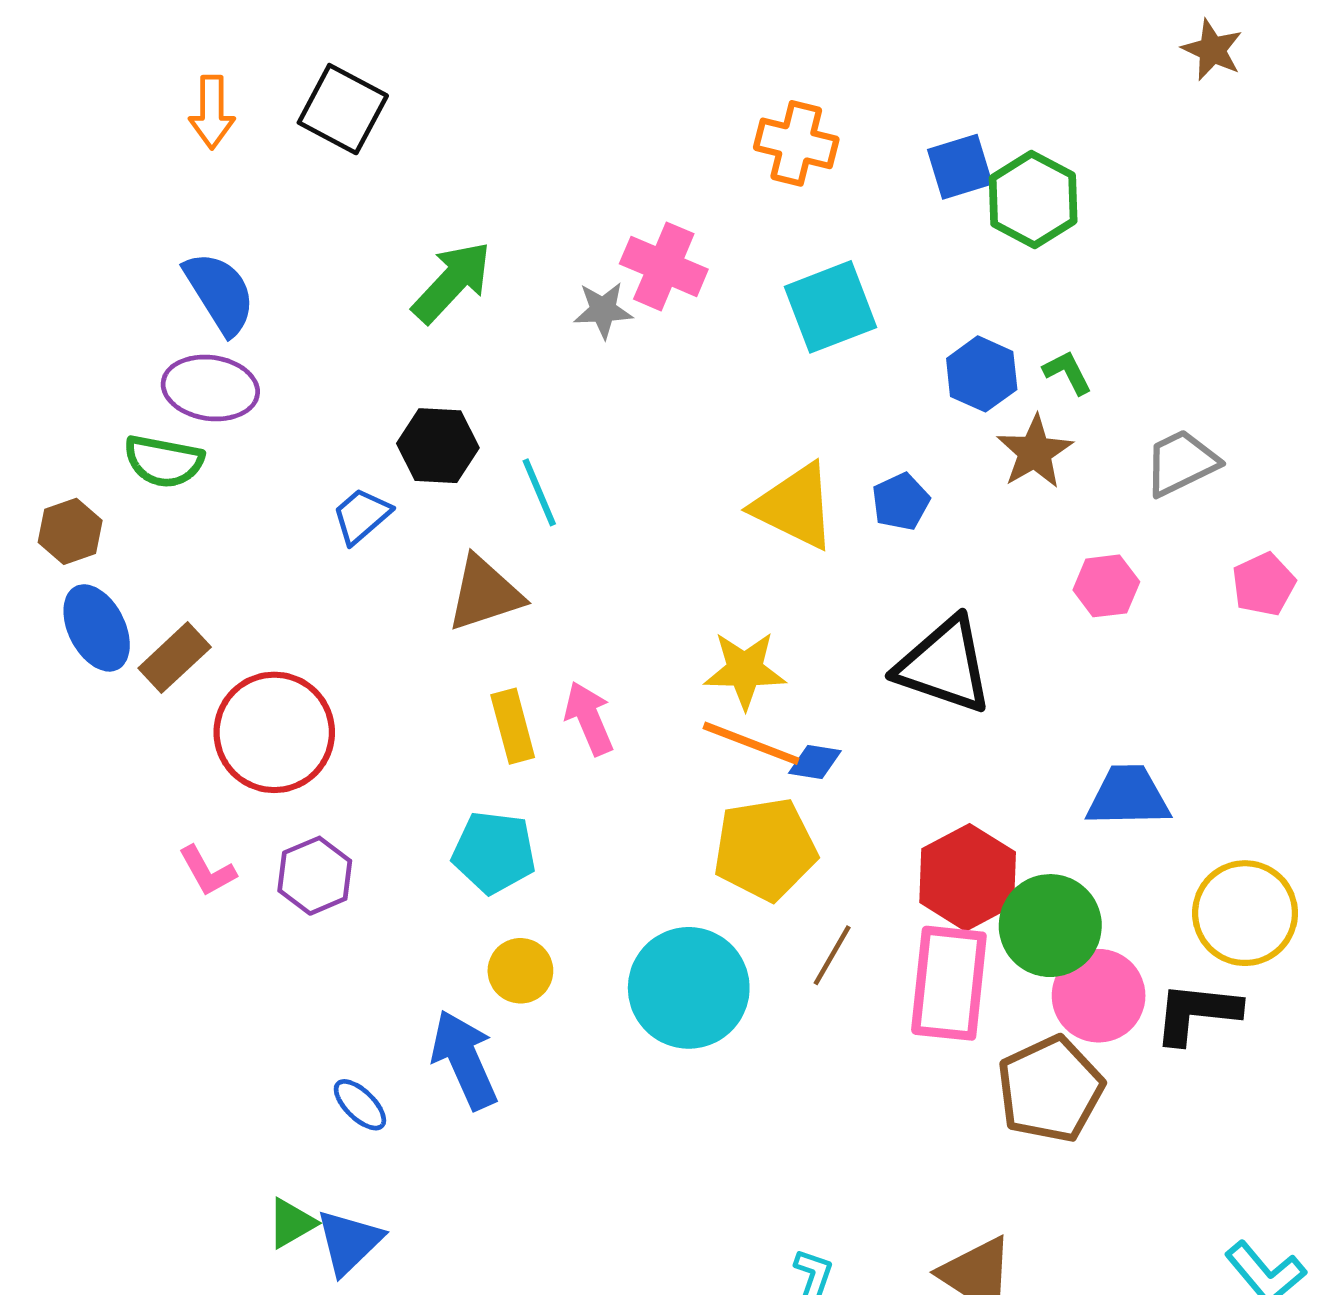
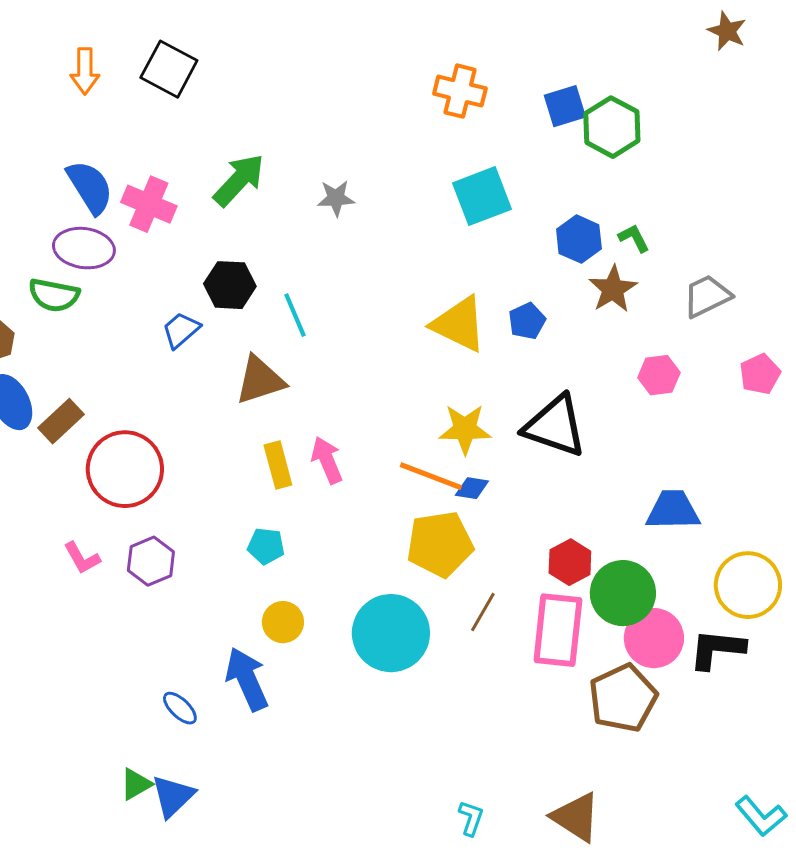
pink cross: (664, 266) -> (149, 204), moved
yellow star: (745, 670) -> (465, 429), moved
cyan pentagon: (494, 852) -> (266, 546), size x0.7
red hexagon: (968, 877) -> (570, 562), size x0.7

